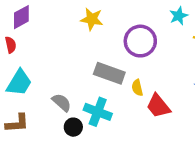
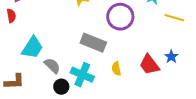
cyan trapezoid: (19, 83) -> (32, 48), moved
yellow semicircle: (137, 88) -> (116, 69), moved
red trapezoid: (158, 106) -> (149, 65), moved

